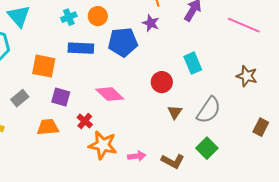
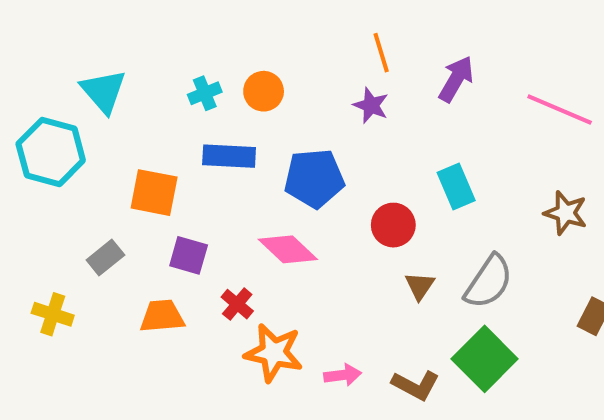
blue pentagon: (123, 42) -> (314, 178), moved
green square: (207, 148) -> (485, 359), size x1.4

